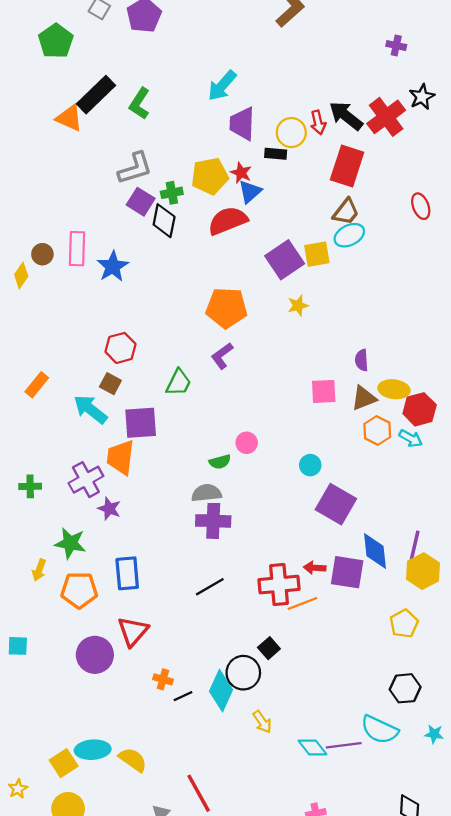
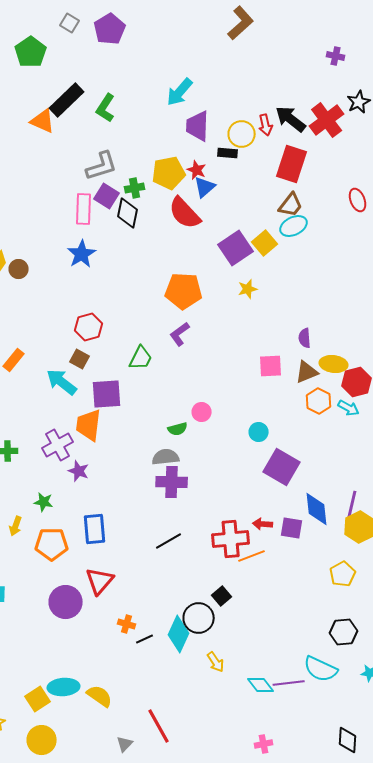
red semicircle: (228, 221) -> (185, 213), turned -111
pink rectangle: (77, 249) -> (84, 209), moved
brown circle: (42, 254) -> (19, 269), moved
yellow square: (317, 254) -> (265, 243), turned -30
green star: (70, 543) -> (44, 502), size x0.7
purple square: (347, 572) -> (292, 528), size x0.7

